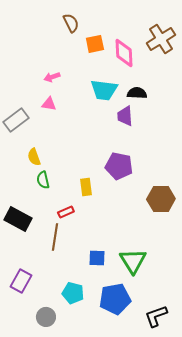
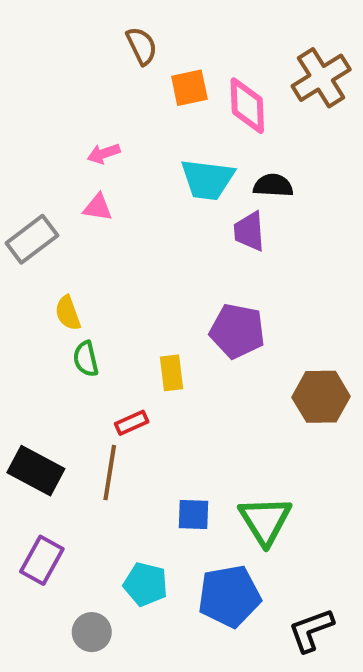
black rectangle: (18, 219) -> (36, 471), moved

